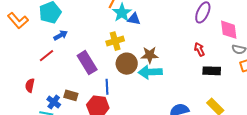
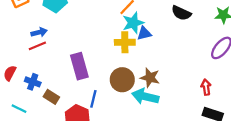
blue triangle: (134, 19) -> (144, 33), turned -40
blue arrow: (61, 35) -> (39, 32), moved
yellow cross: (115, 41) -> (125, 42), moved
blue cross: (54, 102) -> (33, 82), moved, turned -32

